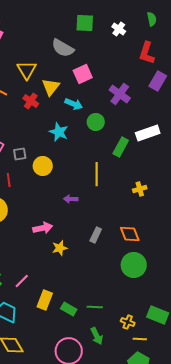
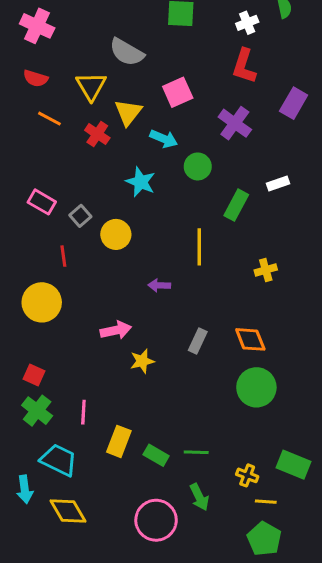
white cross: (119, 29) -> (247, 23), moved, turned 32
gray semicircle: (63, 48) -> (127, 52), moved
red L-shape: (147, 53) -> (244, 66), moved
white rectangle: (148, 133) -> (278, 183), size x0.6
gray square: (20, 154) -> (80, 216), turned -32
pink line: (22, 281) -> (83, 412), turned -42

